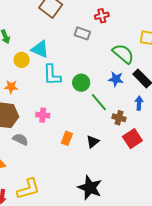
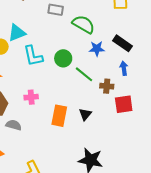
cyan triangle: (40, 49) -> (17, 33), turned -36
green semicircle: (123, 54) -> (83, 24), moved
orange rectangle: (67, 138) -> (59, 116), size x1.5
red square: (132, 139) -> (124, 104), turned 36

